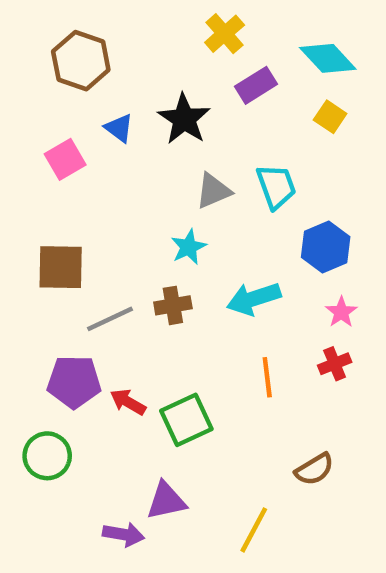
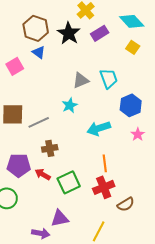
brown hexagon: (81, 61) -> (36, 28), moved
black star: (184, 119) -> (69, 33), moved
brown cross: (173, 305) -> (50, 148), moved
gray line: (110, 319) -> (39, 122), moved
red cross: (335, 364) -> (104, 187), moved, size x1.5

